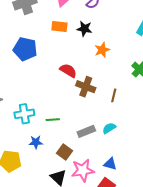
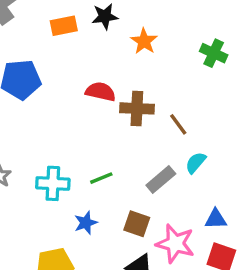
brown line: (114, 95) -> (178, 124), moved, turned -32
cyan cross: (24, 114) -> (53, 183), turned 30
pink star: (83, 170) -> (175, 244), turned -30

